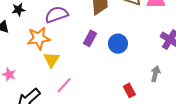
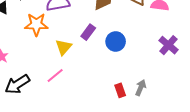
yellow triangle: (52, 60) -> (64, 47), moved
gray arrow: (155, 74) -> (141, 88), moved

